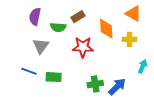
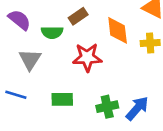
purple semicircle: (35, 17) -> (19, 20), turned 120
green rectangle: (54, 77) -> (62, 99), moved

